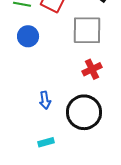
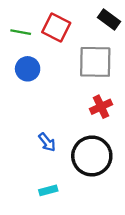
blue arrow: (45, 100) -> (47, 142), turned -30

